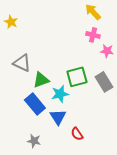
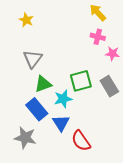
yellow star: (11, 22) -> (26, 20), moved
gray triangle: (22, 63) -> (33, 59), moved, turned 42
red semicircle: (77, 134) -> (81, 141), size x1.5
gray star: (34, 141) -> (25, 138), moved, size x1.5

